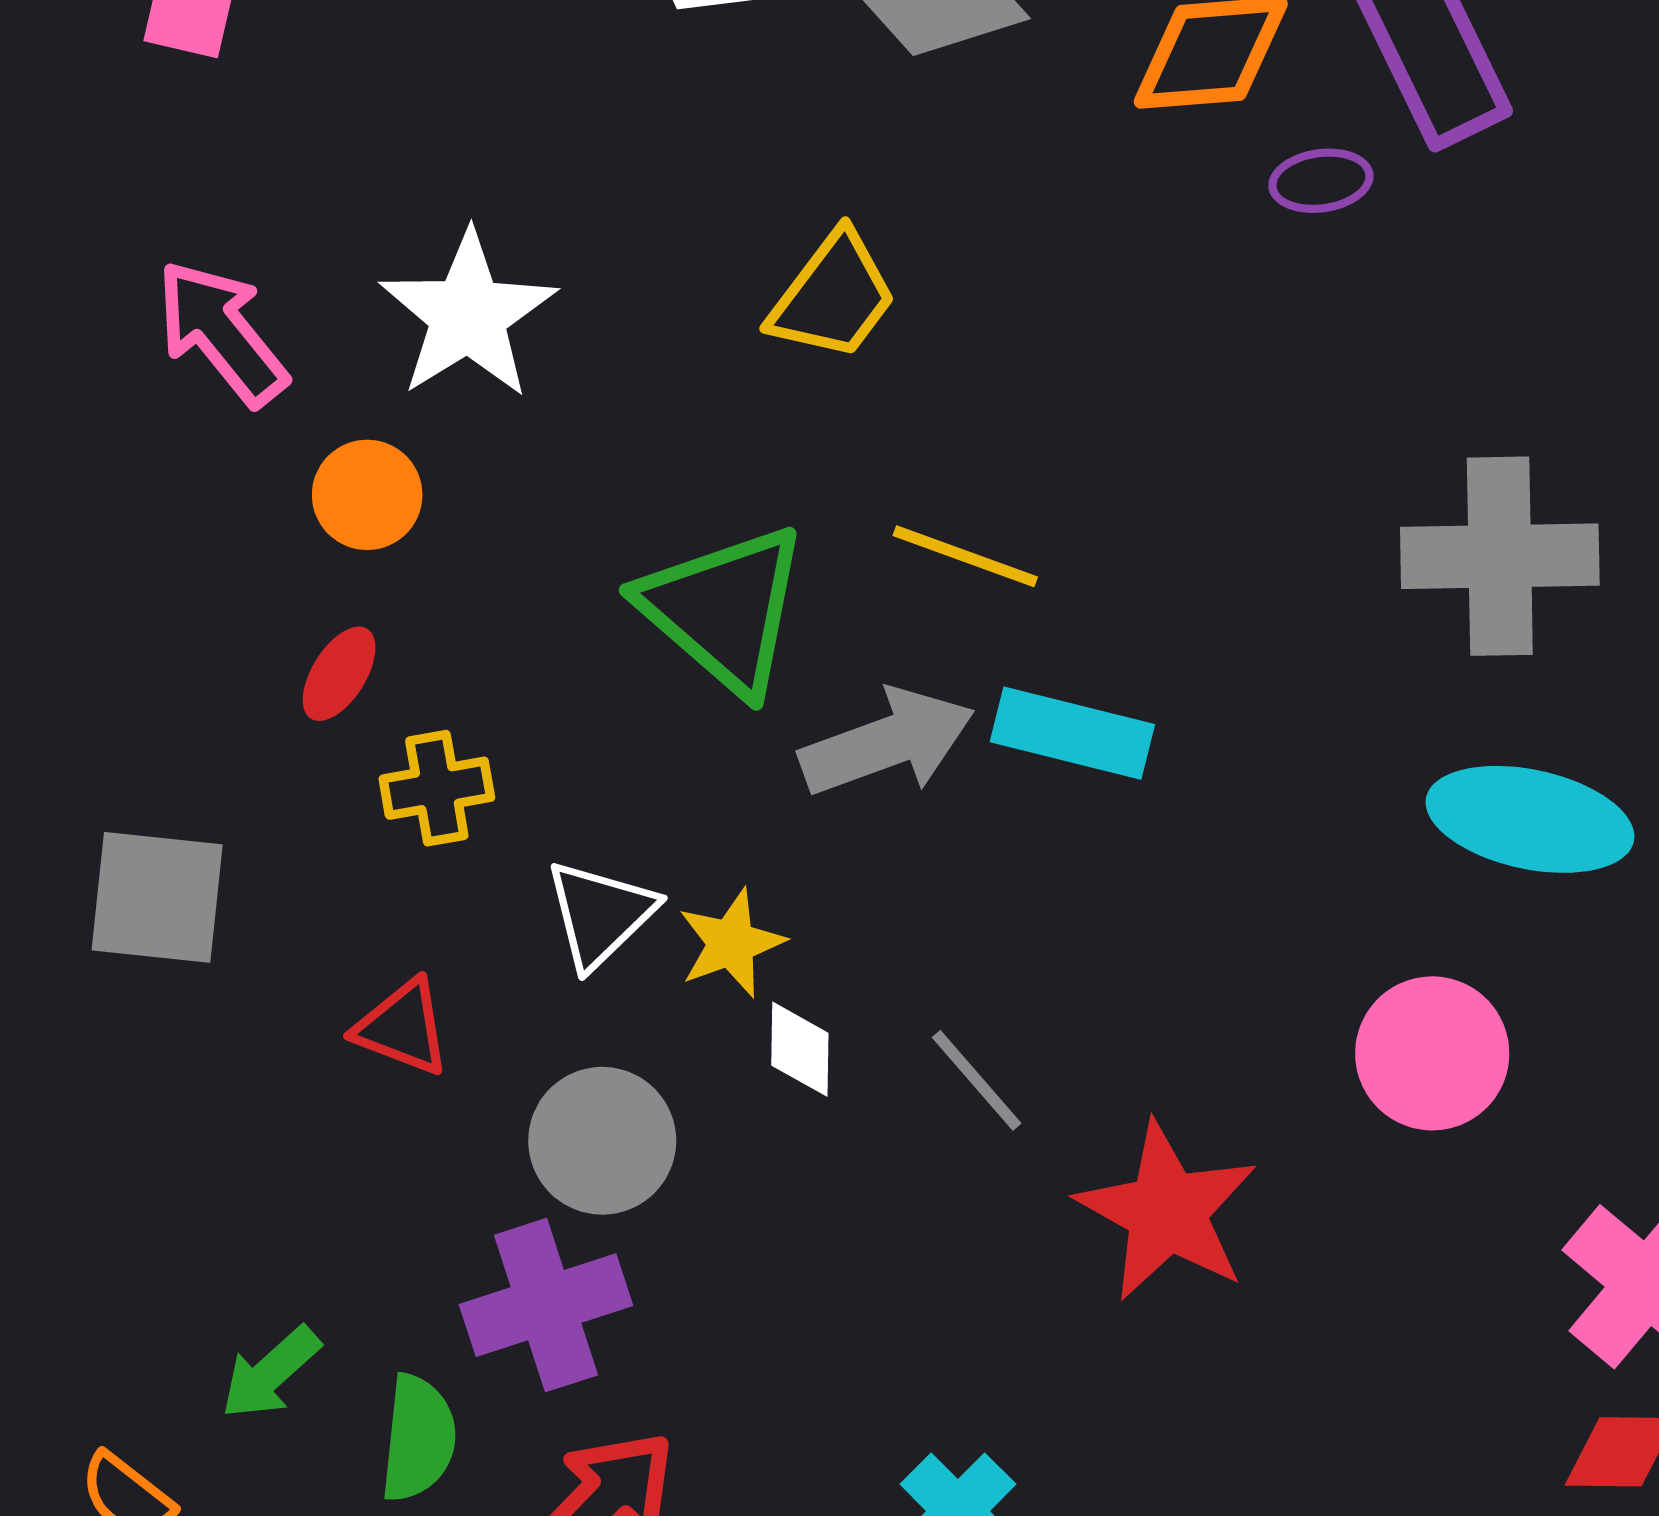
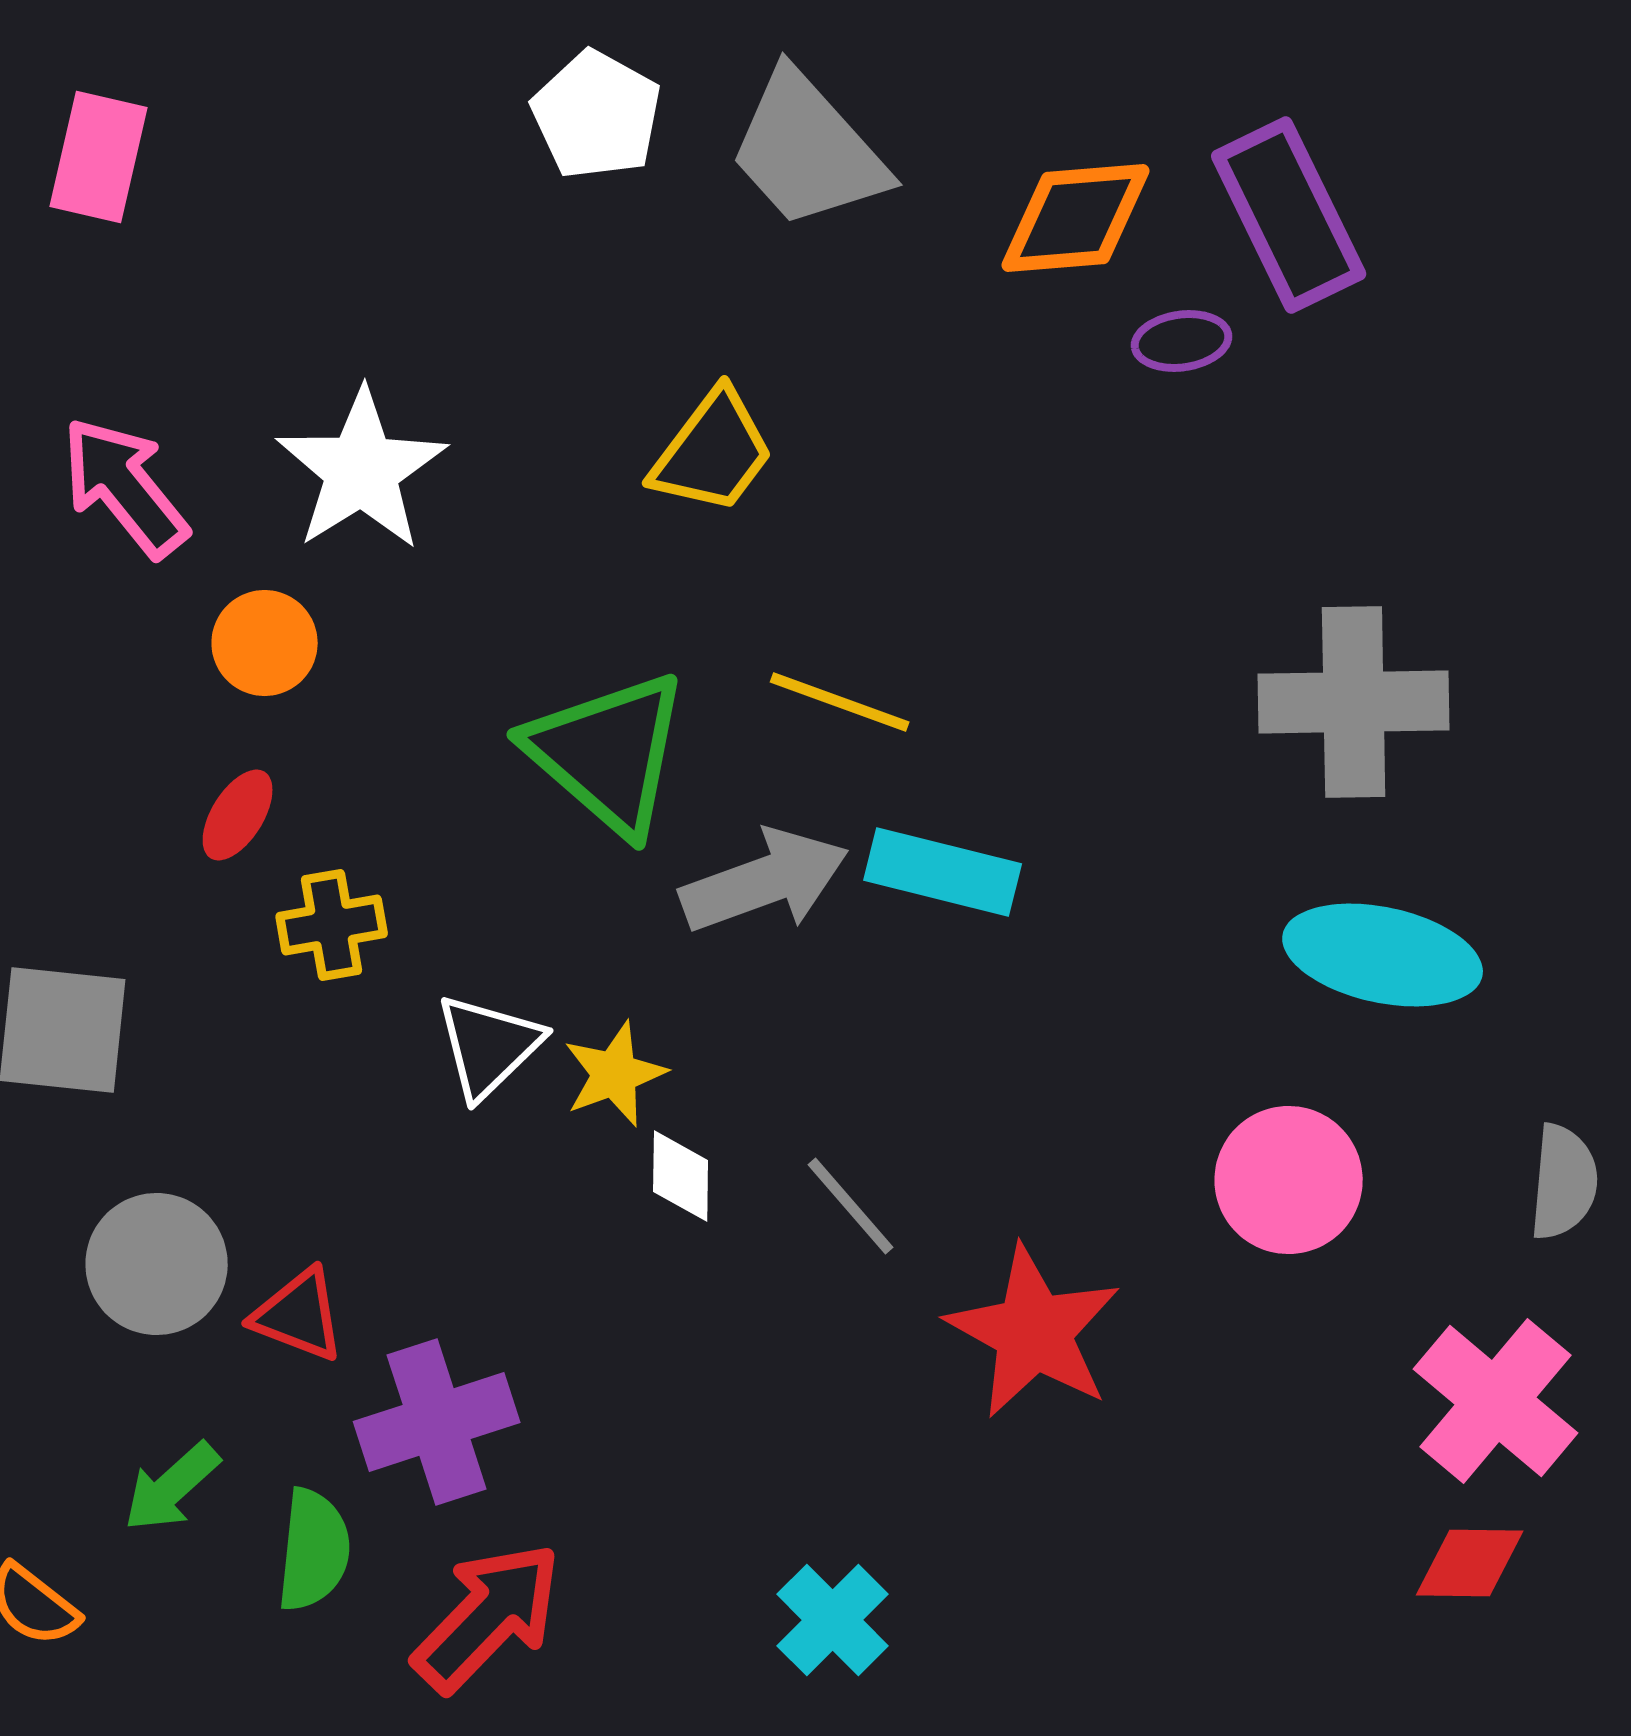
red triangle: (403, 1027) -> (299, 1315), moved
gray circle: (602, 1141) -> (157, 1264), moved

